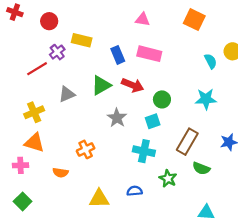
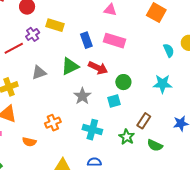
brown rectangle: (187, 142) -> (144, 121), size x0.7
cyan cross: (144, 151) -> (92, 130), moved
green star: (168, 179) -> (127, 137), moved

